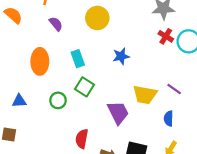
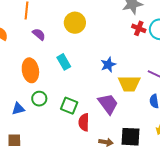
blue star: (121, 56) -> (108, 65), moved
green square: (84, 87) -> (69, 106), moved
green circle: (58, 100) -> (39, 99), moved
red semicircle: (82, 139) -> (84, 122), moved

